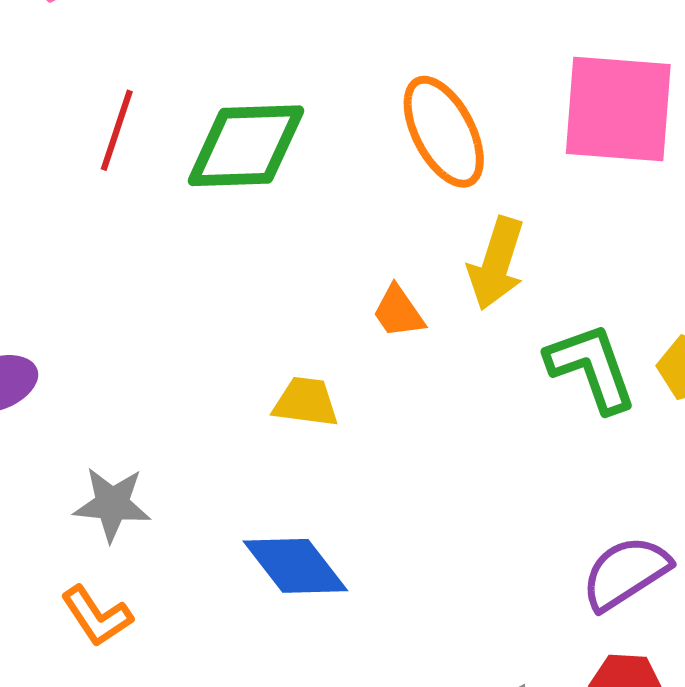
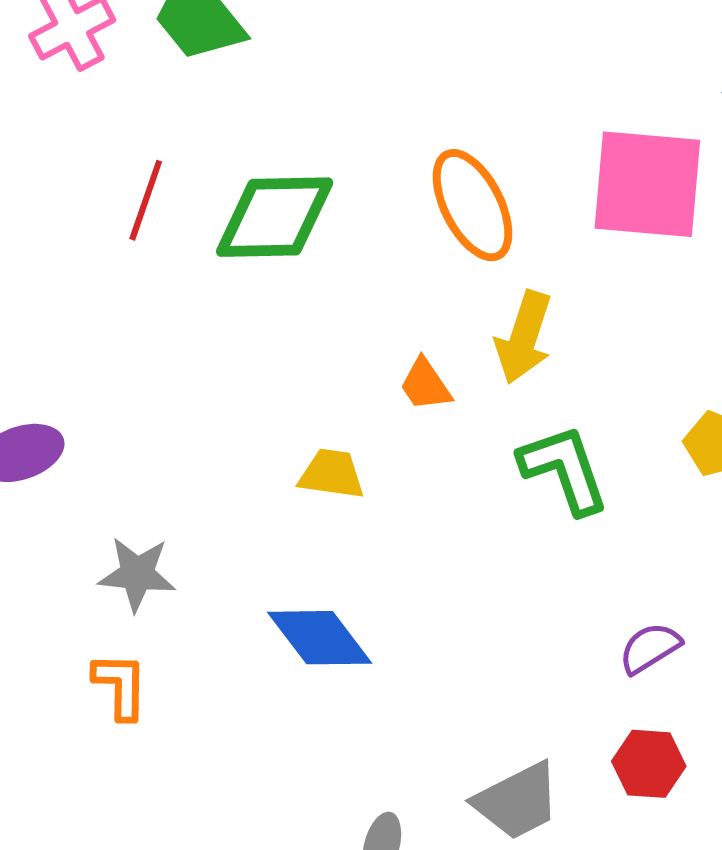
green L-shape: (591, 368) -> (564, 469), moved
purple semicircle: (626, 573) -> (650, 648), size x0.7
orange L-shape: (97, 616) -> (120, 686), turned -146

